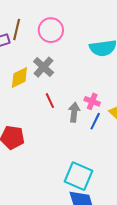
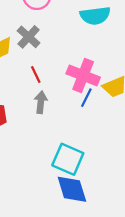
pink cross: (92, 101) -> (83, 75), size x1.8
gray arrow: (74, 112) -> (41, 102), moved

